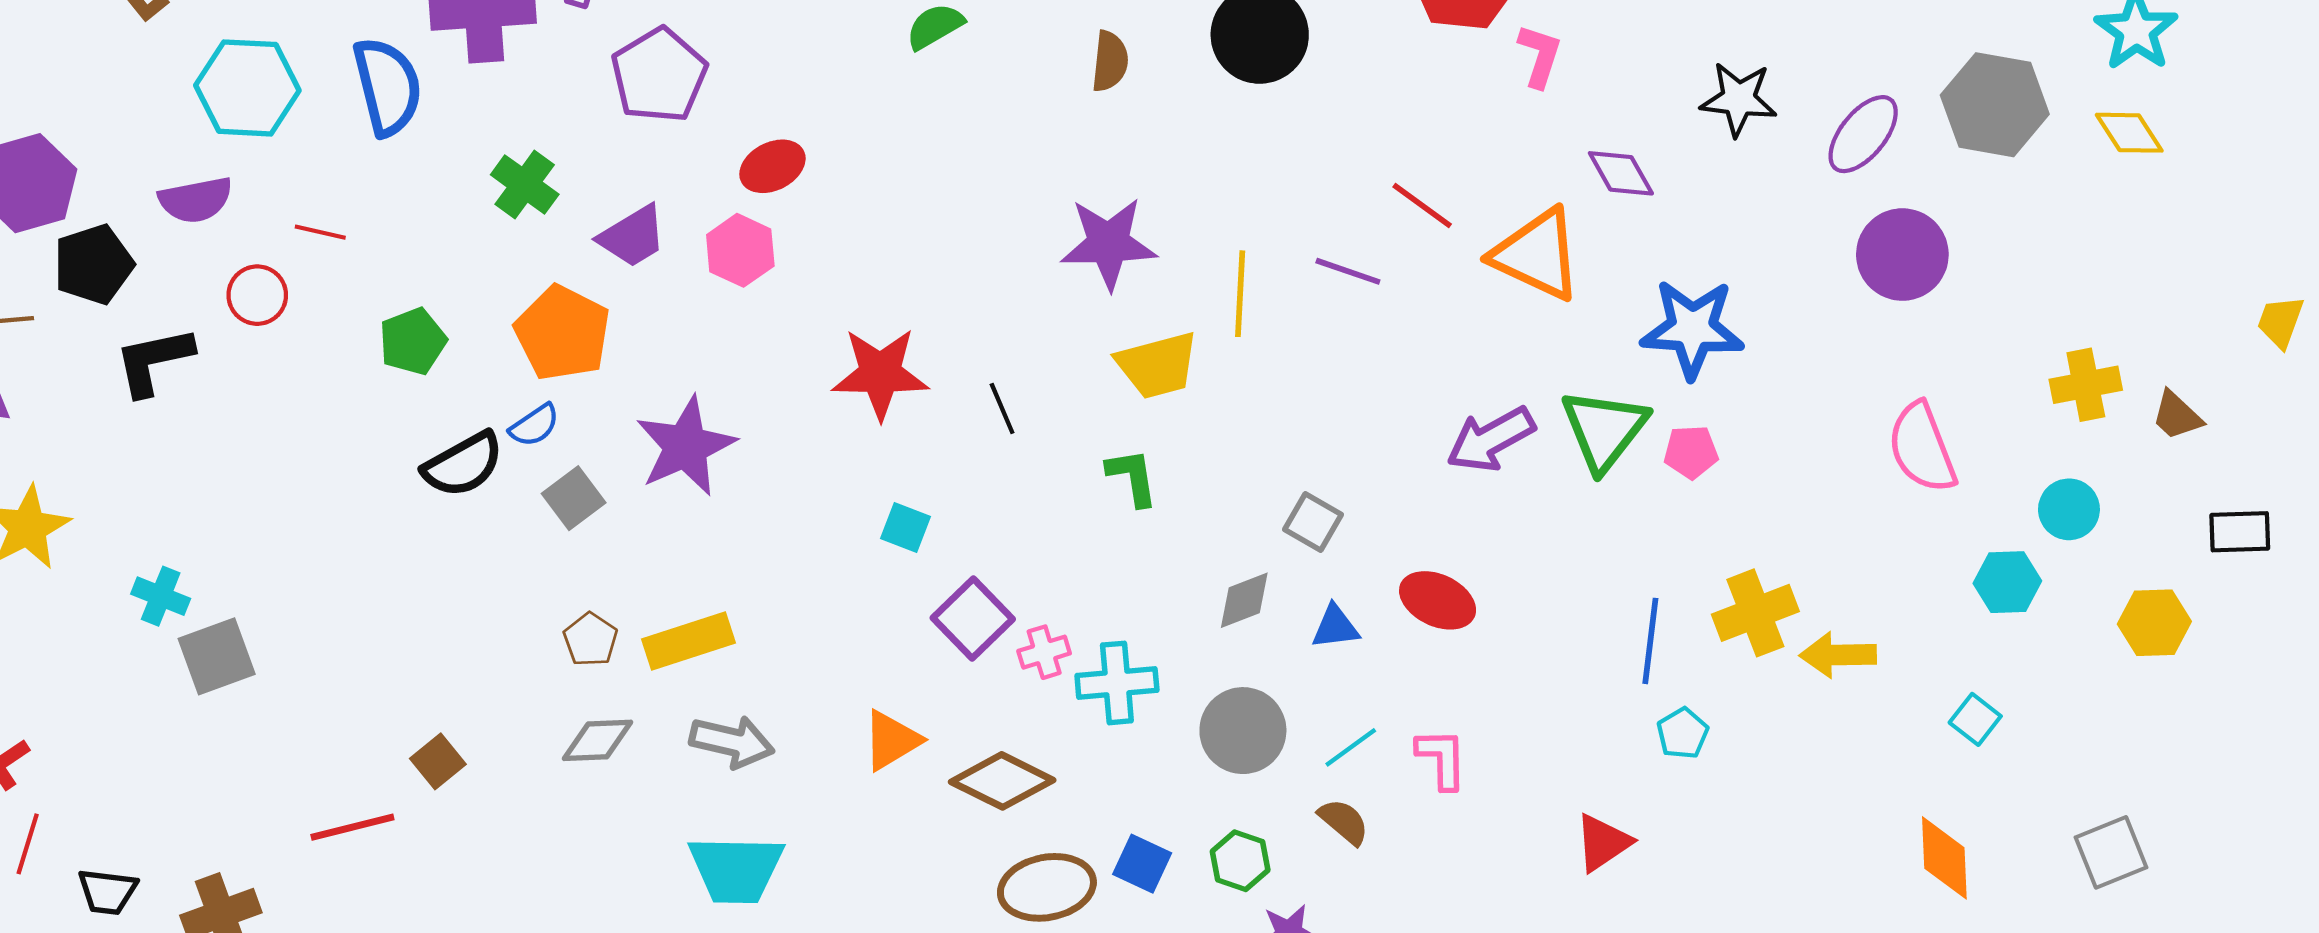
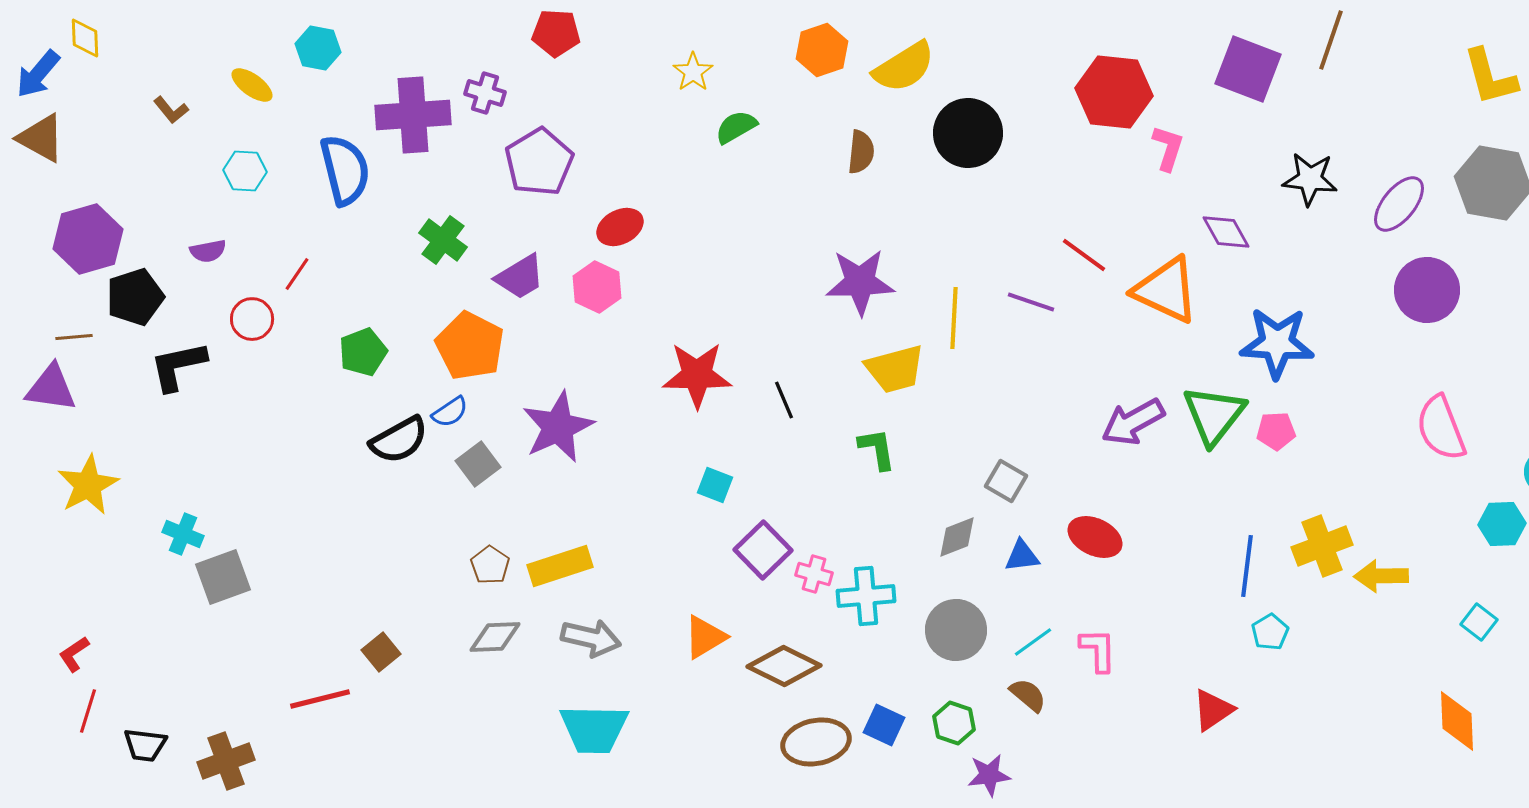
cyan hexagon: (247, 88) -> (245, 171), size x0.6
purple semicircle: (196, 200) -> (208, 251), size x0.7
red line: (320, 232) -> (297, 274), turned -69
pink cross: (1044, 652) -> (814, 574), turned 33

